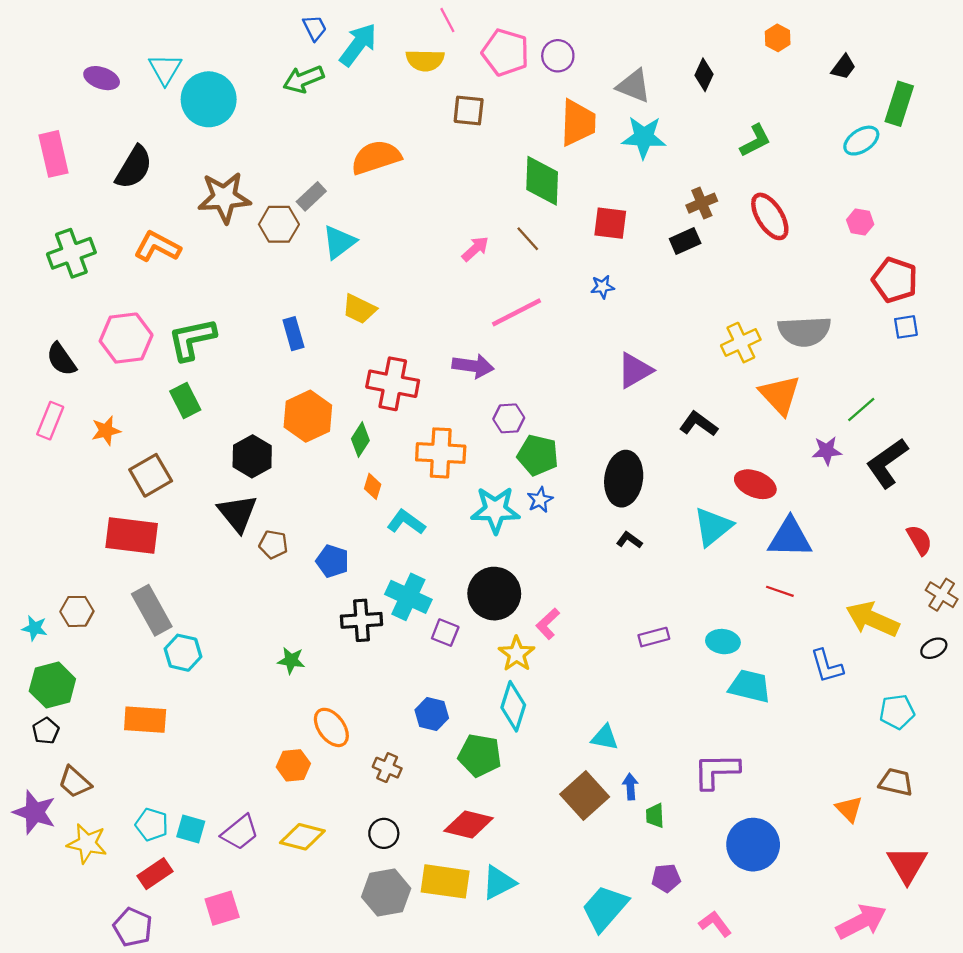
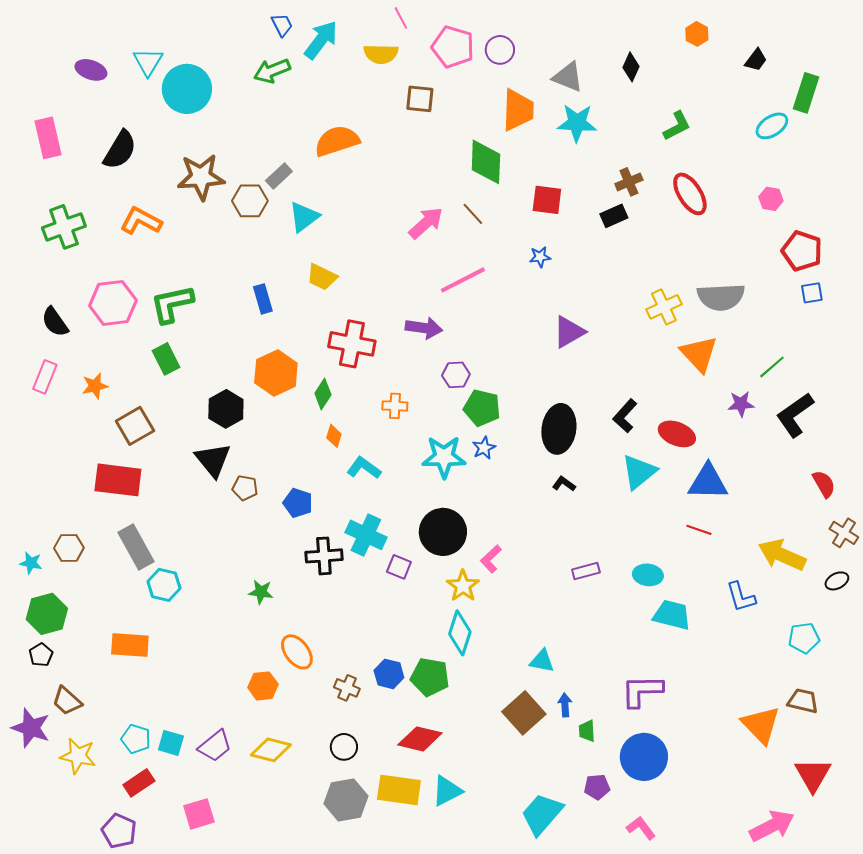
pink arrow: (475, 249) -> (426, 223), size x1.4
black L-shape: (698, 424) -> (625, 416), moved, turned -84
orange cross: (441, 453) -> (395, 406), size x0.6
blue hexagon: (432, 714) -> (389, 674), moved
orange triangle: (849, 809) -> (761, 725), size x1.6
blue circle: (753, 845) -> (644, 757), moved

